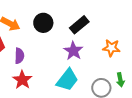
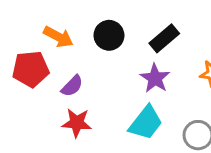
purple semicircle: (19, 56) -> (72, 86), turned 42
red star: (22, 80) -> (77, 123), turned -30

